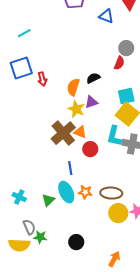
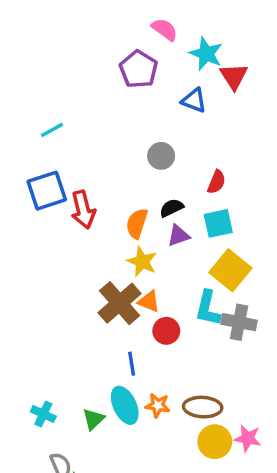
gray circle: (126, 48) -> (161, 156), moved
red arrow: (42, 79) -> (83, 210), size x1.5
cyan square: (126, 96) -> (218, 223), moved
purple triangle: (91, 102) -> (178, 236), moved

